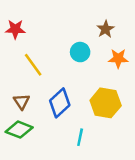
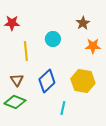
cyan circle: (80, 52) -> (53, 39), moved
yellow line: (33, 65) -> (26, 51), turned 30

